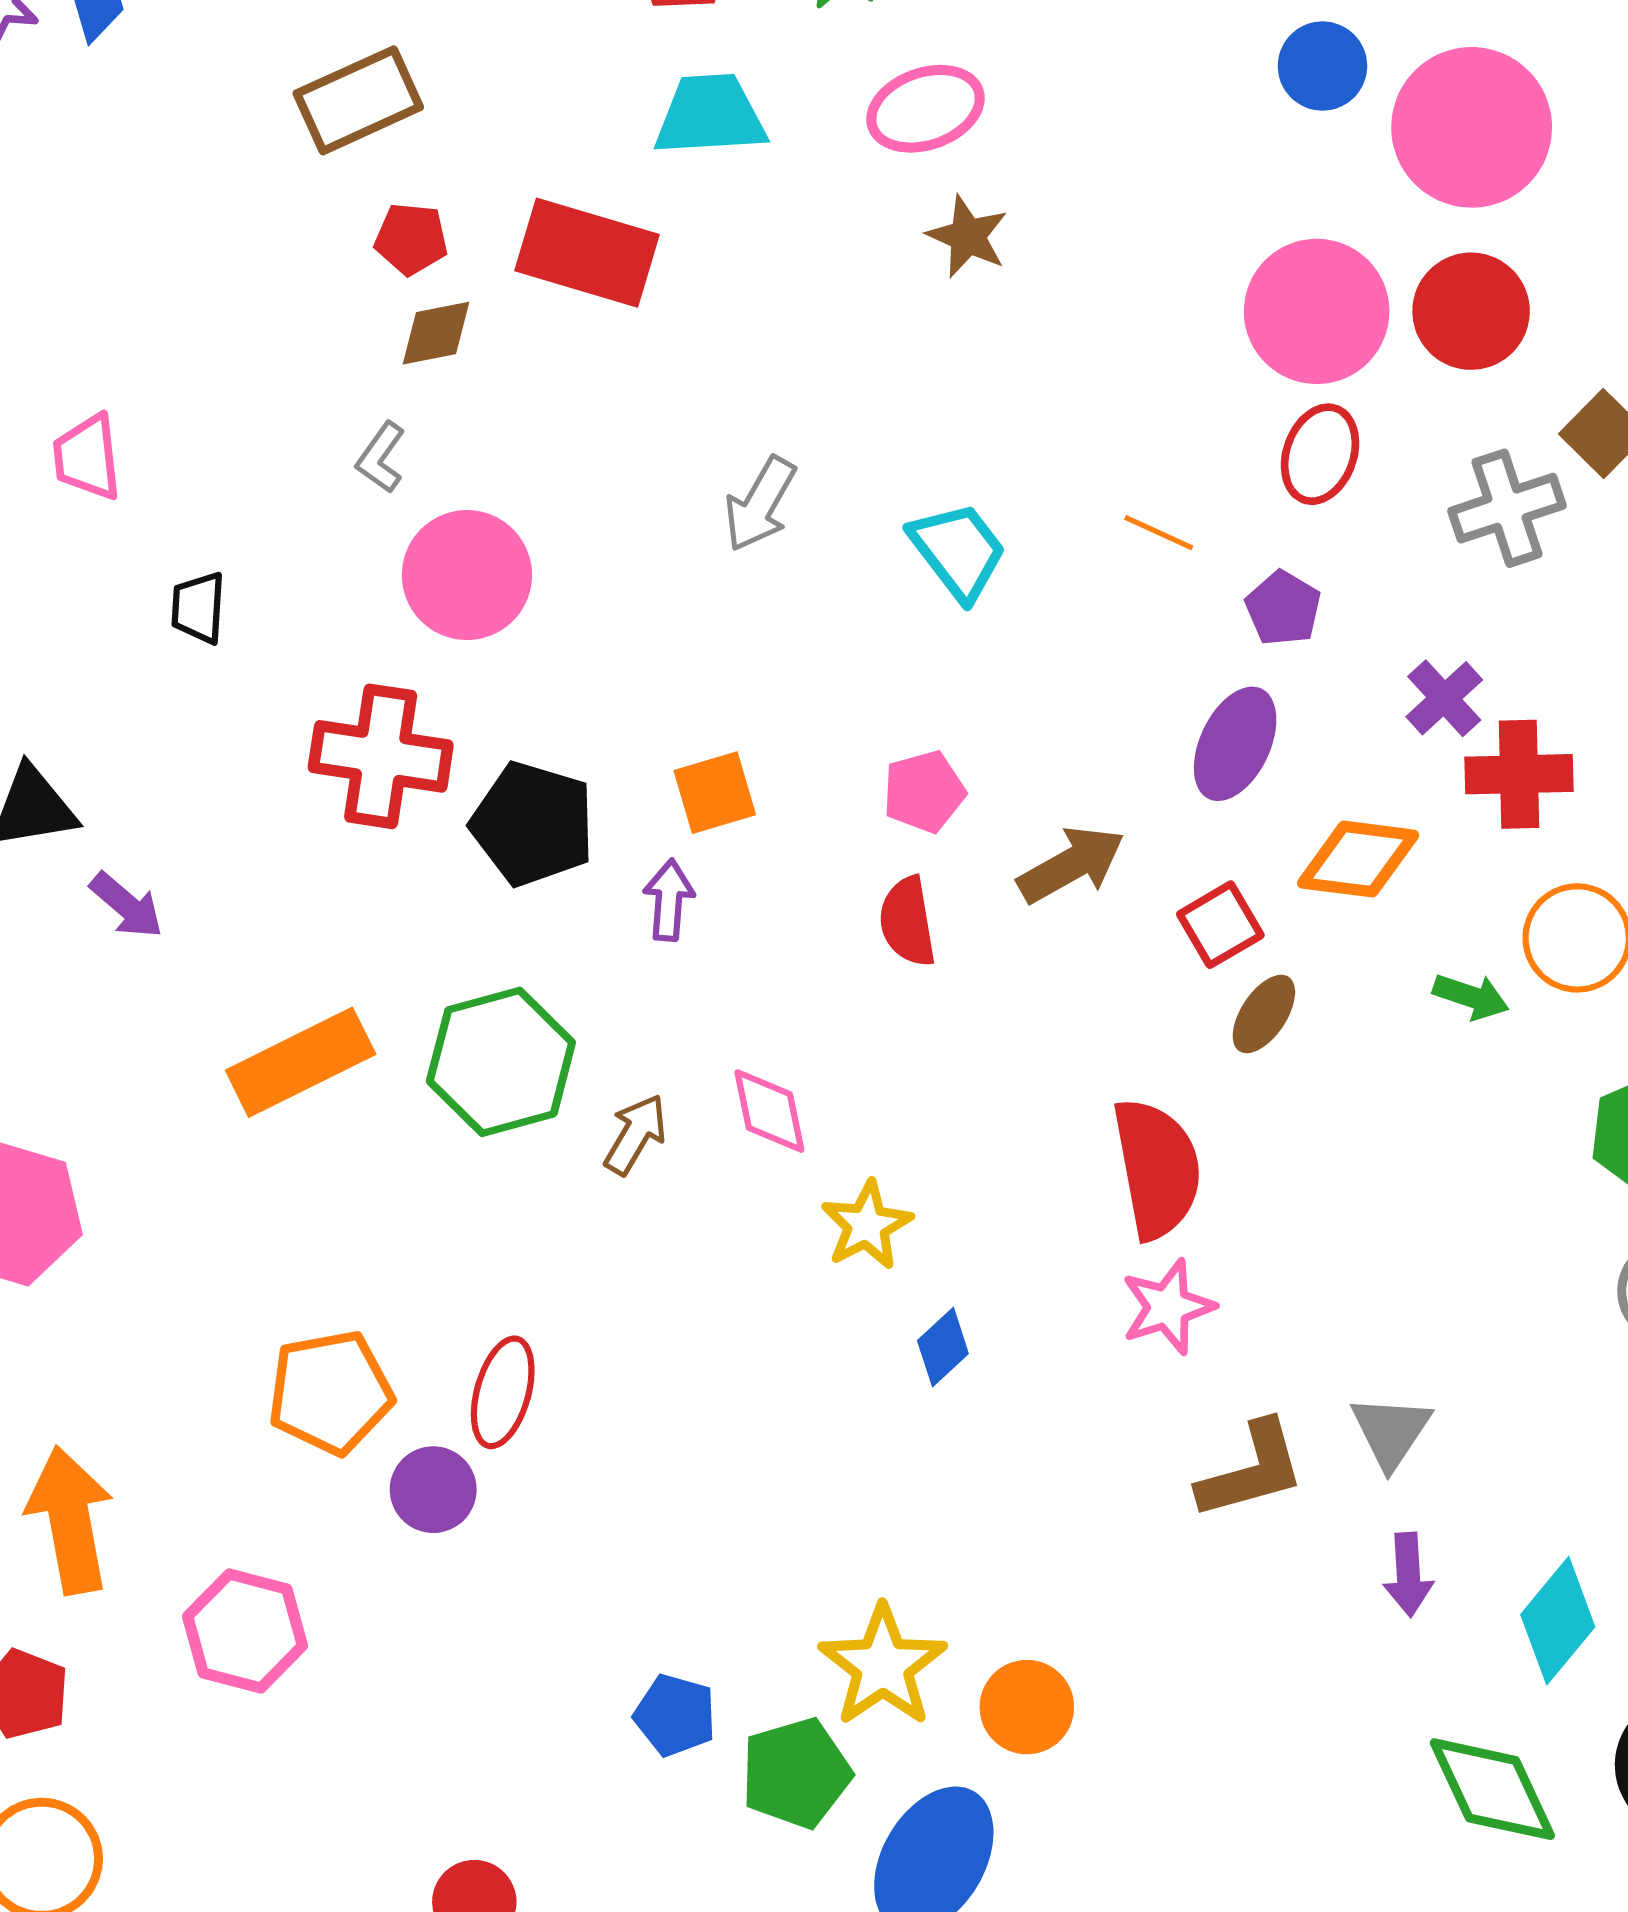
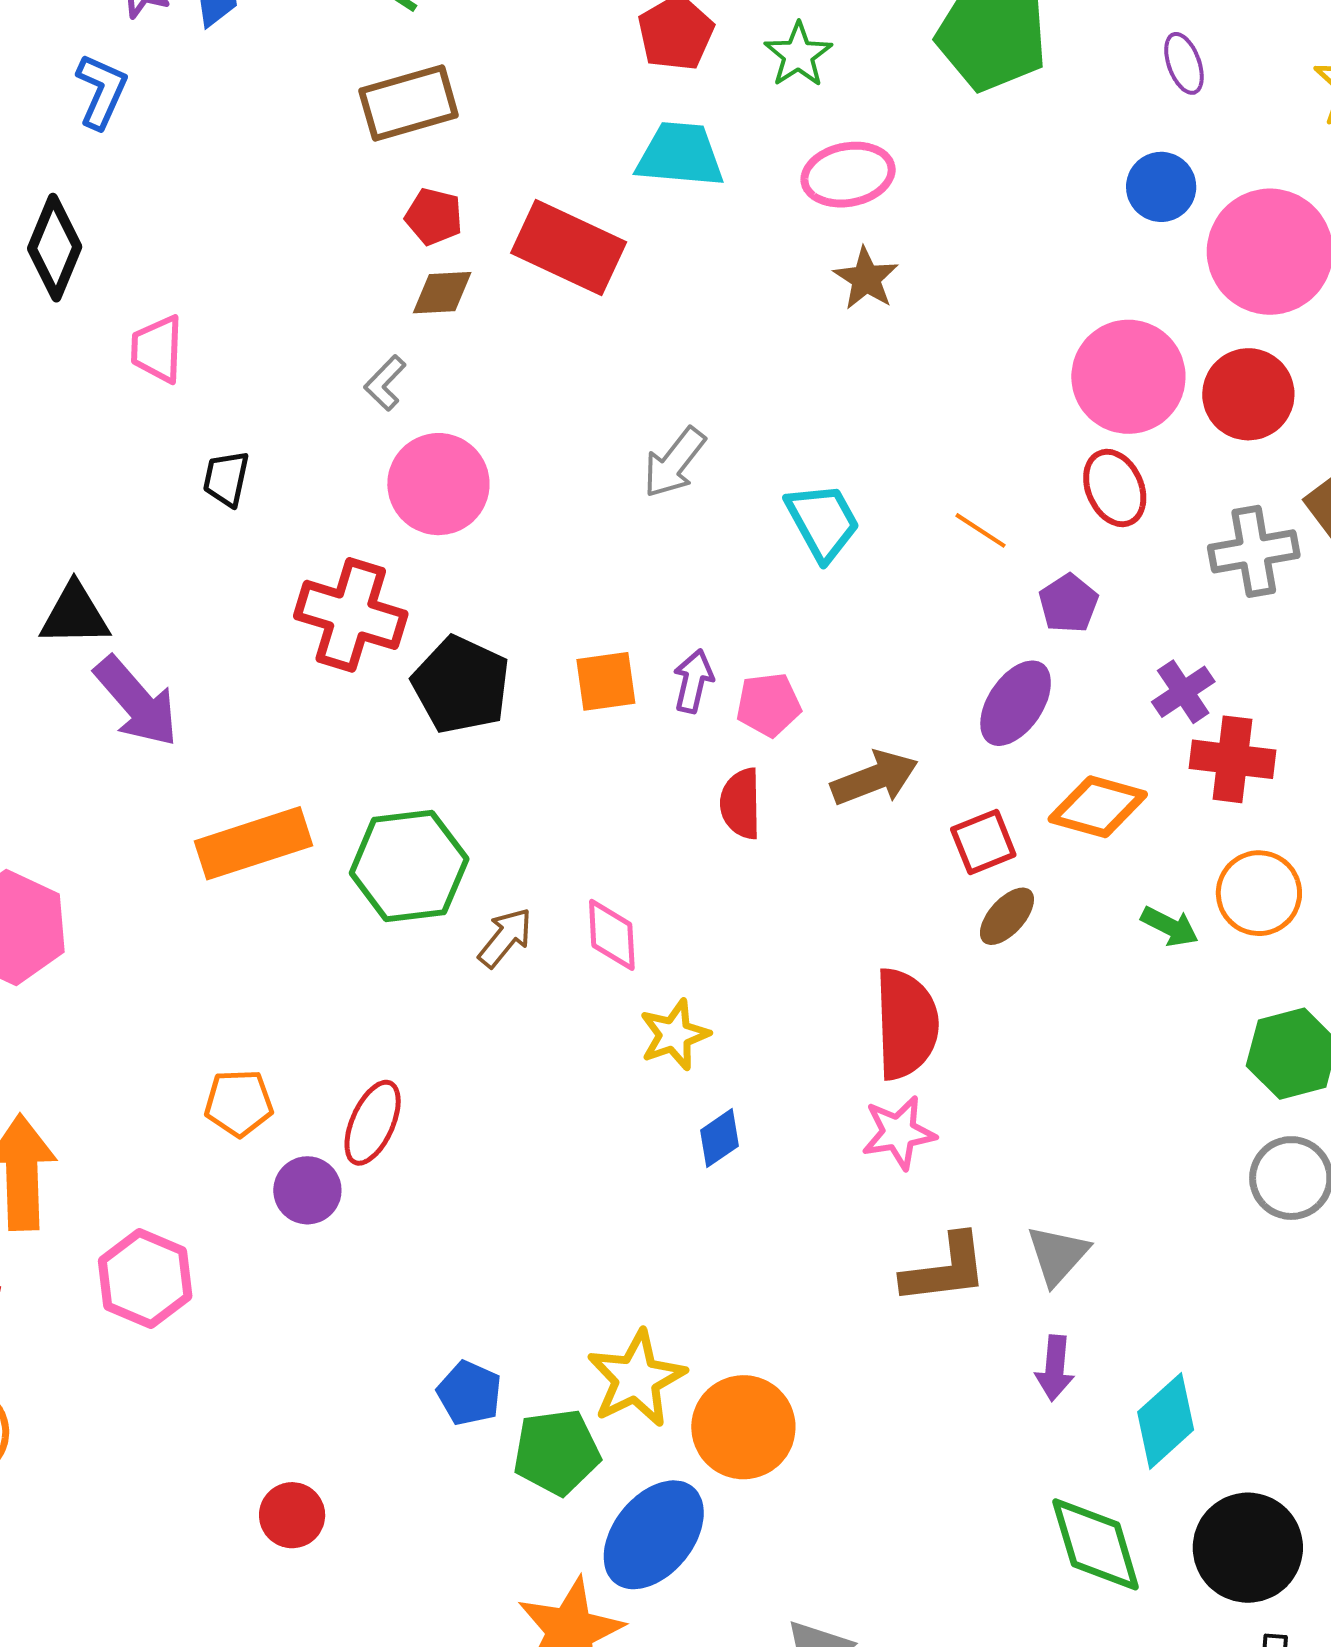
red ellipse: (1320, 454) -> (1115, 488), turned -52
purple arrow: (669, 900) -> (693, 681), moved
purple arrow: (127, 905) -> (136, 702), size x1.6
orange pentagon: (330, 1392) -> (239, 1103), size x0.7
orange circle: (1027, 1707) -> (743, 1427), size x1.4

